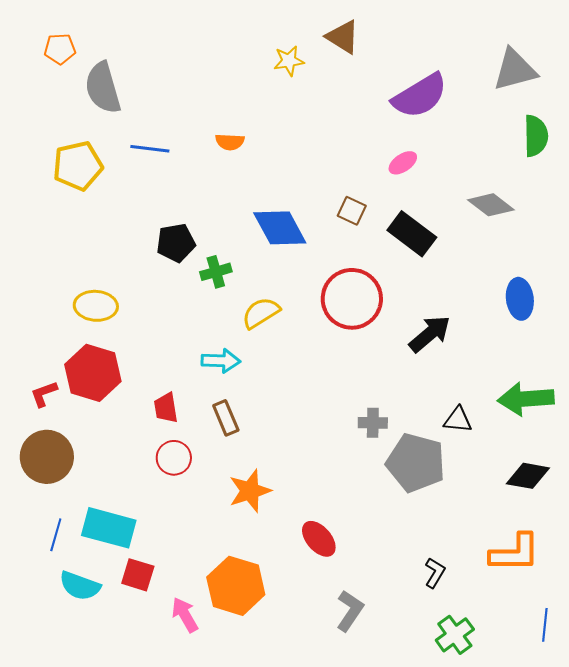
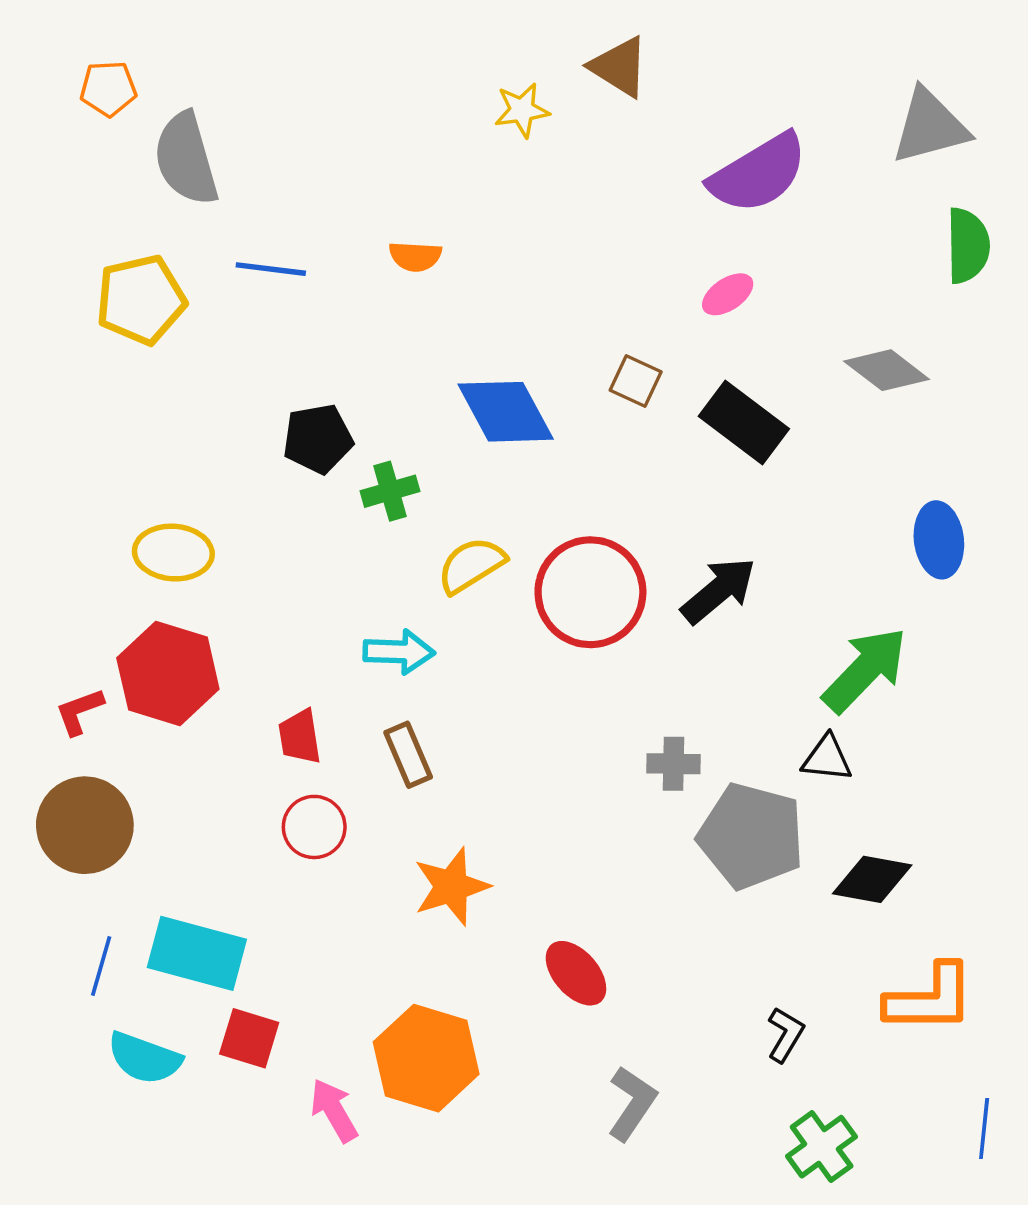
red circle: (352, 299) -> (590, 592), moved
black arrow: (430, 334) -> (719, 590), moved
green arrow: (526, 399) -> (865, 670), moved, turned 138
black diamond: (528, 476) -> (872, 879), moved

